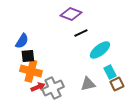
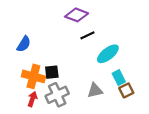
black square: (28, 56) -> (52, 72), moved
red arrow: (38, 87) -> (32, 99), moved, turned -48

